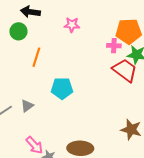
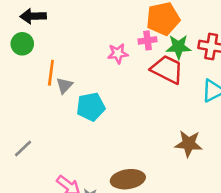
pink star: (72, 25) -> (118, 53), moved
gray triangle: (27, 106) -> (64, 85), moved

